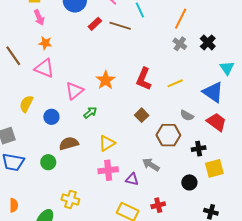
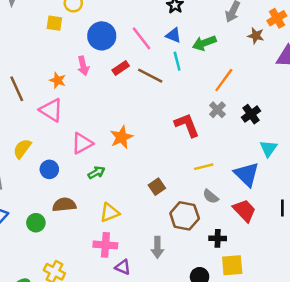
pink arrow: (39, 17) -> (83, 66), moved
red L-shape: (144, 79) -> (187, 125), moved, turned 125
yellow line: (175, 83) -> (204, 167), moved
gray arrow: (151, 165) -> (157, 247), turned -132
purple triangle: (132, 179) -> (123, 267), moved

